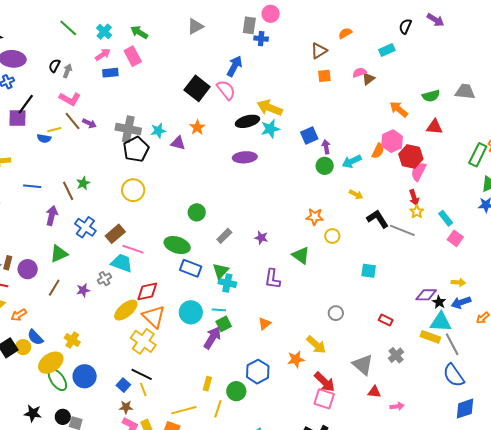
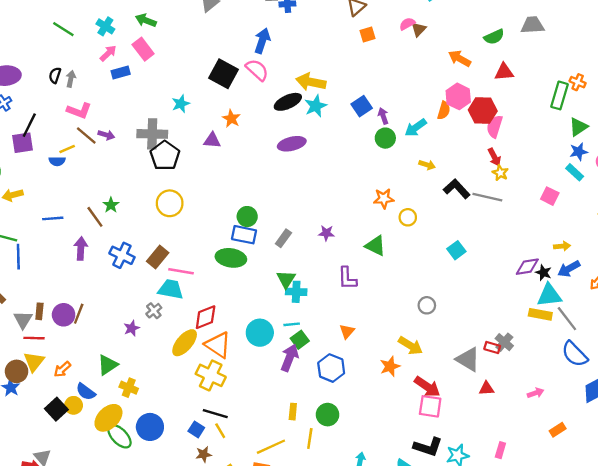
cyan star: (158, 131) -> (181, 104), moved
cyan rectangle: (446, 218) -> (575, 172), moved
green triangle: (59, 254) -> (108, 365), moved
blue rectangle: (191, 268) -> (244, 235), moved
cyan square: (369, 271) -> (456, 250), turned -35
brown line: (54, 288) -> (79, 314), moved
red rectangle: (386, 320) -> (492, 347), moved
blue hexagon: (258, 372) -> (331, 368), moved
pink arrow: (397, 406) -> (536, 393), moved

